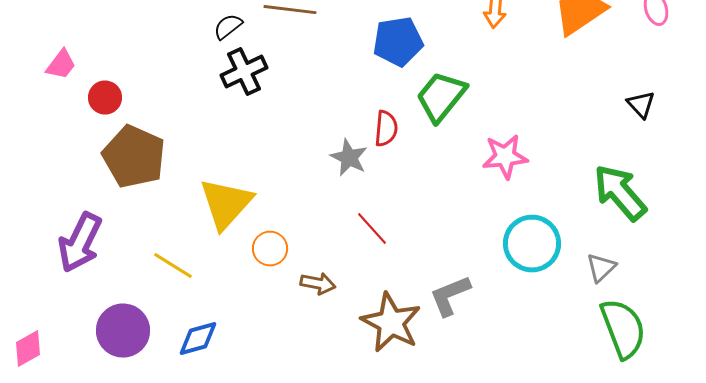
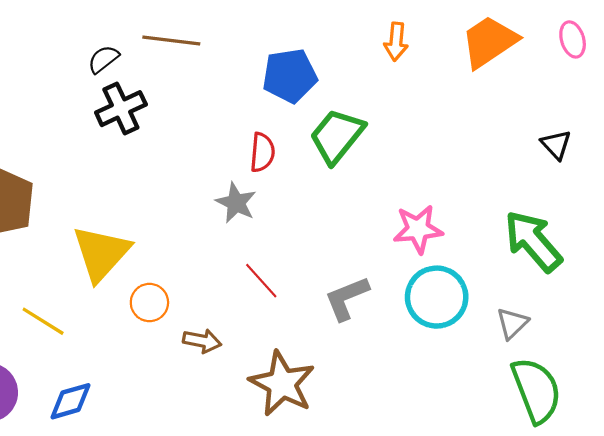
red semicircle: (386, 129) -> (262, 152), moved
pink star: (505, 157) -> (418, 229), moved
gray L-shape: (450, 296) -> (347, 298), moved

